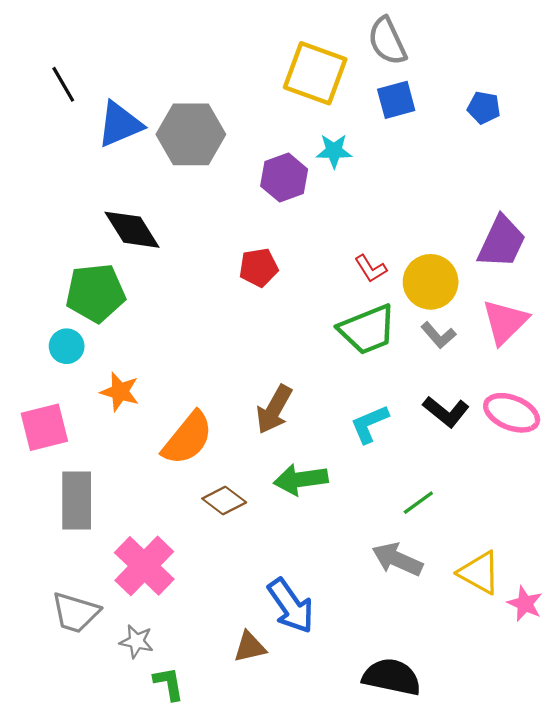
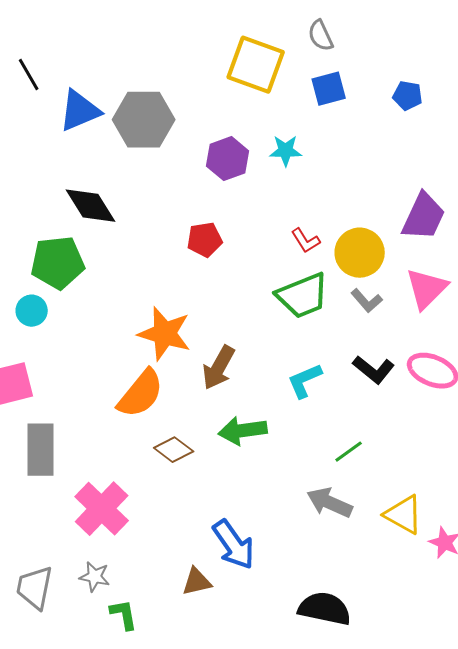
gray semicircle: (387, 41) -> (321, 36), size x0.7
cyan star: (334, 151) -> (286, 151), moved
orange star: (120, 392) -> (165, 334), moved, size x1.5
gray trapezoid: (75, 613) -> (35, 588), moved, turned 84

